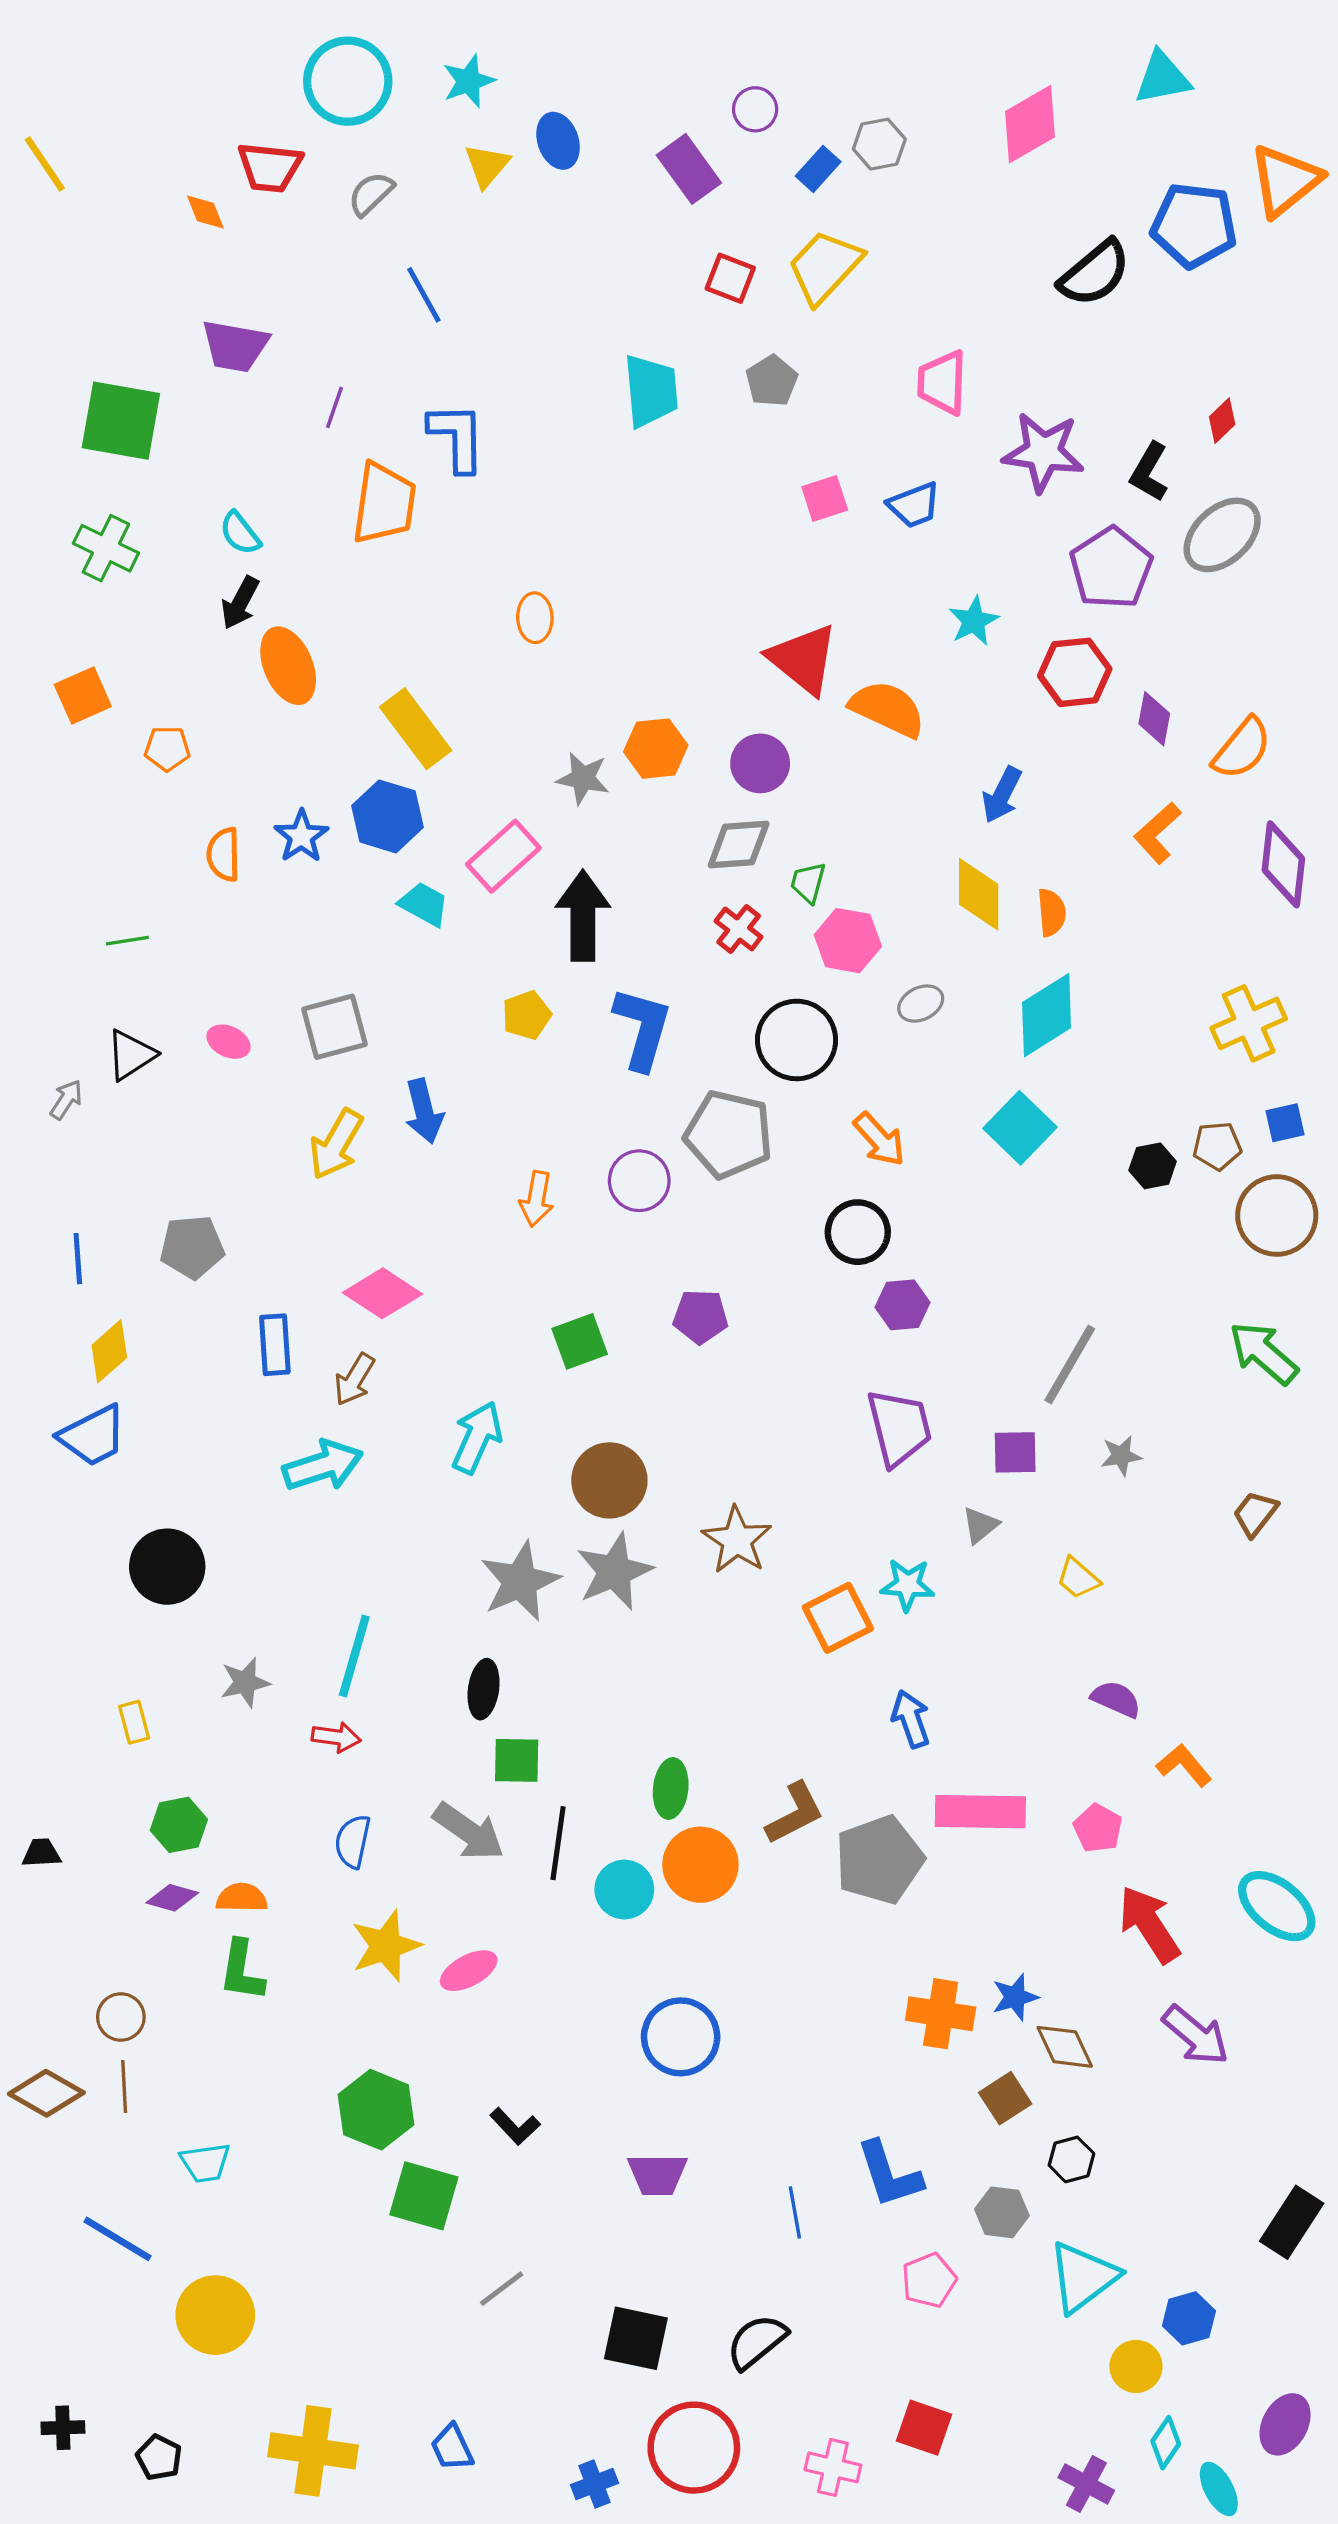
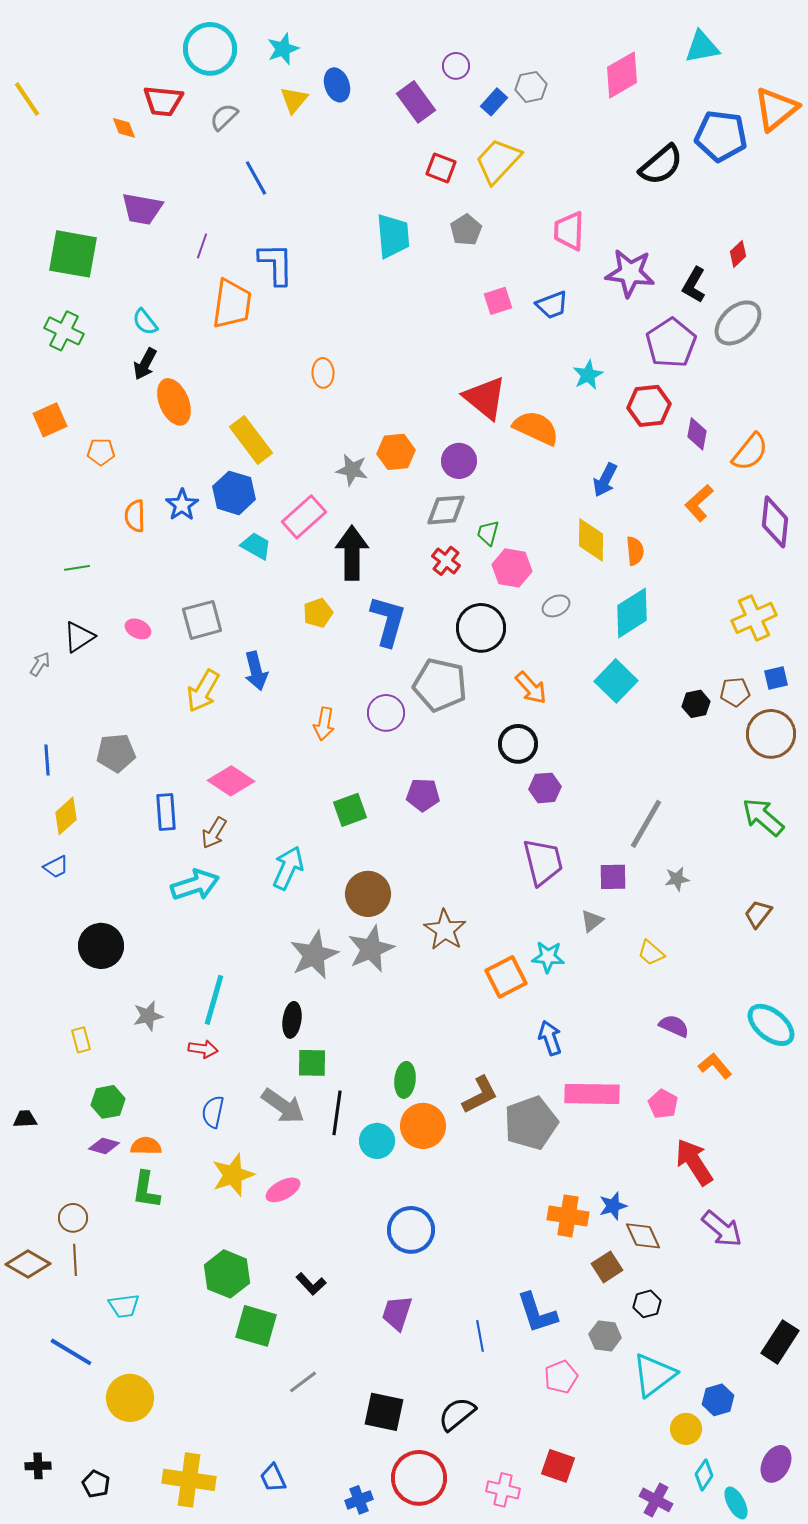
blue trapezoid: (93, 1436) -> (56, 867), size x0.6
cyan ellipse: (1277, 1906) -> (771, 1025), moved
purple trapezoid: (657, 2174) -> (397, 1313), turned 108

